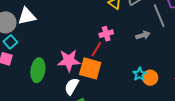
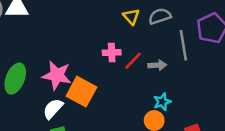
red line: (96, 49) -> (133, 61), moved
cyan star: (140, 74) -> (162, 102), moved

